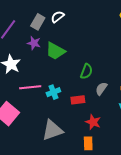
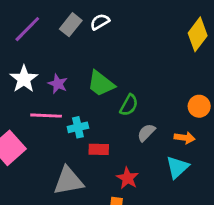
purple star: (34, 43) -> (58, 84), moved
green trapezoid: (55, 51) -> (101, 84), moved
red rectangle: (78, 100) -> (99, 149), moved

